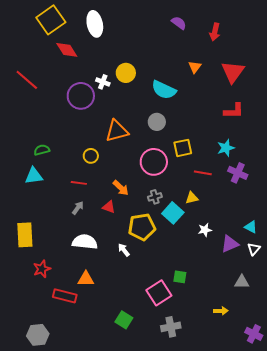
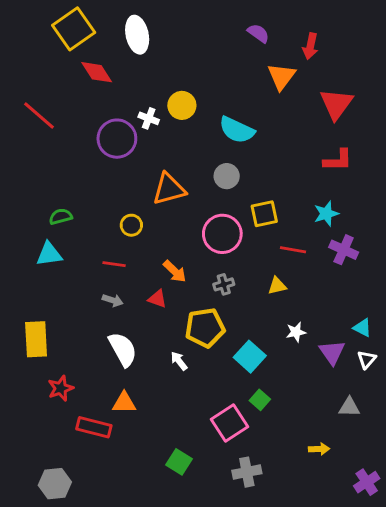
orange triangle: (195, 67) -> (281, 77), moved, size x1.5
gray arrow: (78, 208) -> (113, 300), turned 72
cyan square: (173, 213) -> (250, 357), moved
white semicircle: (85, 242) -> (123, 349), turned 55
purple triangle: (230, 244) -> (332, 352), turned -42
green square: (180, 277) -> (260, 400), turned 32
purple cross: (254, 334) -> (367, 482), turned 30

